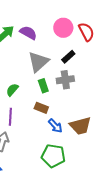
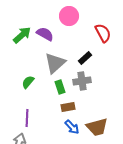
pink circle: (63, 28) -> (69, 16), moved
green semicircle: (12, 90) -> (28, 82), moved
brown rectangle: (41, 108) -> (68, 107), moved, turned -32

